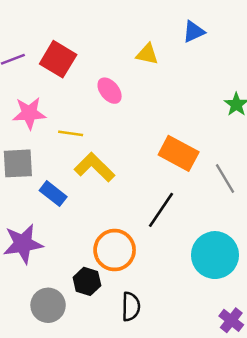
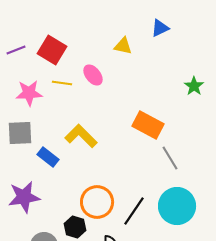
yellow line: (71, 133) -> (62, 83), moved
gray line: (225, 178) -> (170, 158), moved
black line: (161, 210) -> (134, 211), moved

